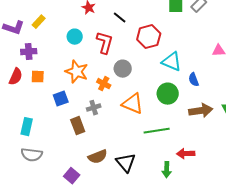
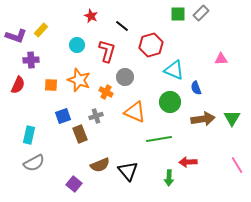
orange square: (38, 77) -> (51, 85), moved
blue square: (61, 99) -> (63, 116), moved
gray semicircle: (32, 155) -> (34, 163), turned -35

